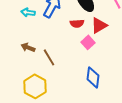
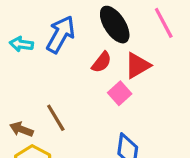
red semicircle: (77, 23) -> (102, 62), turned -48
brown arrow: (28, 47) -> (21, 129), moved

